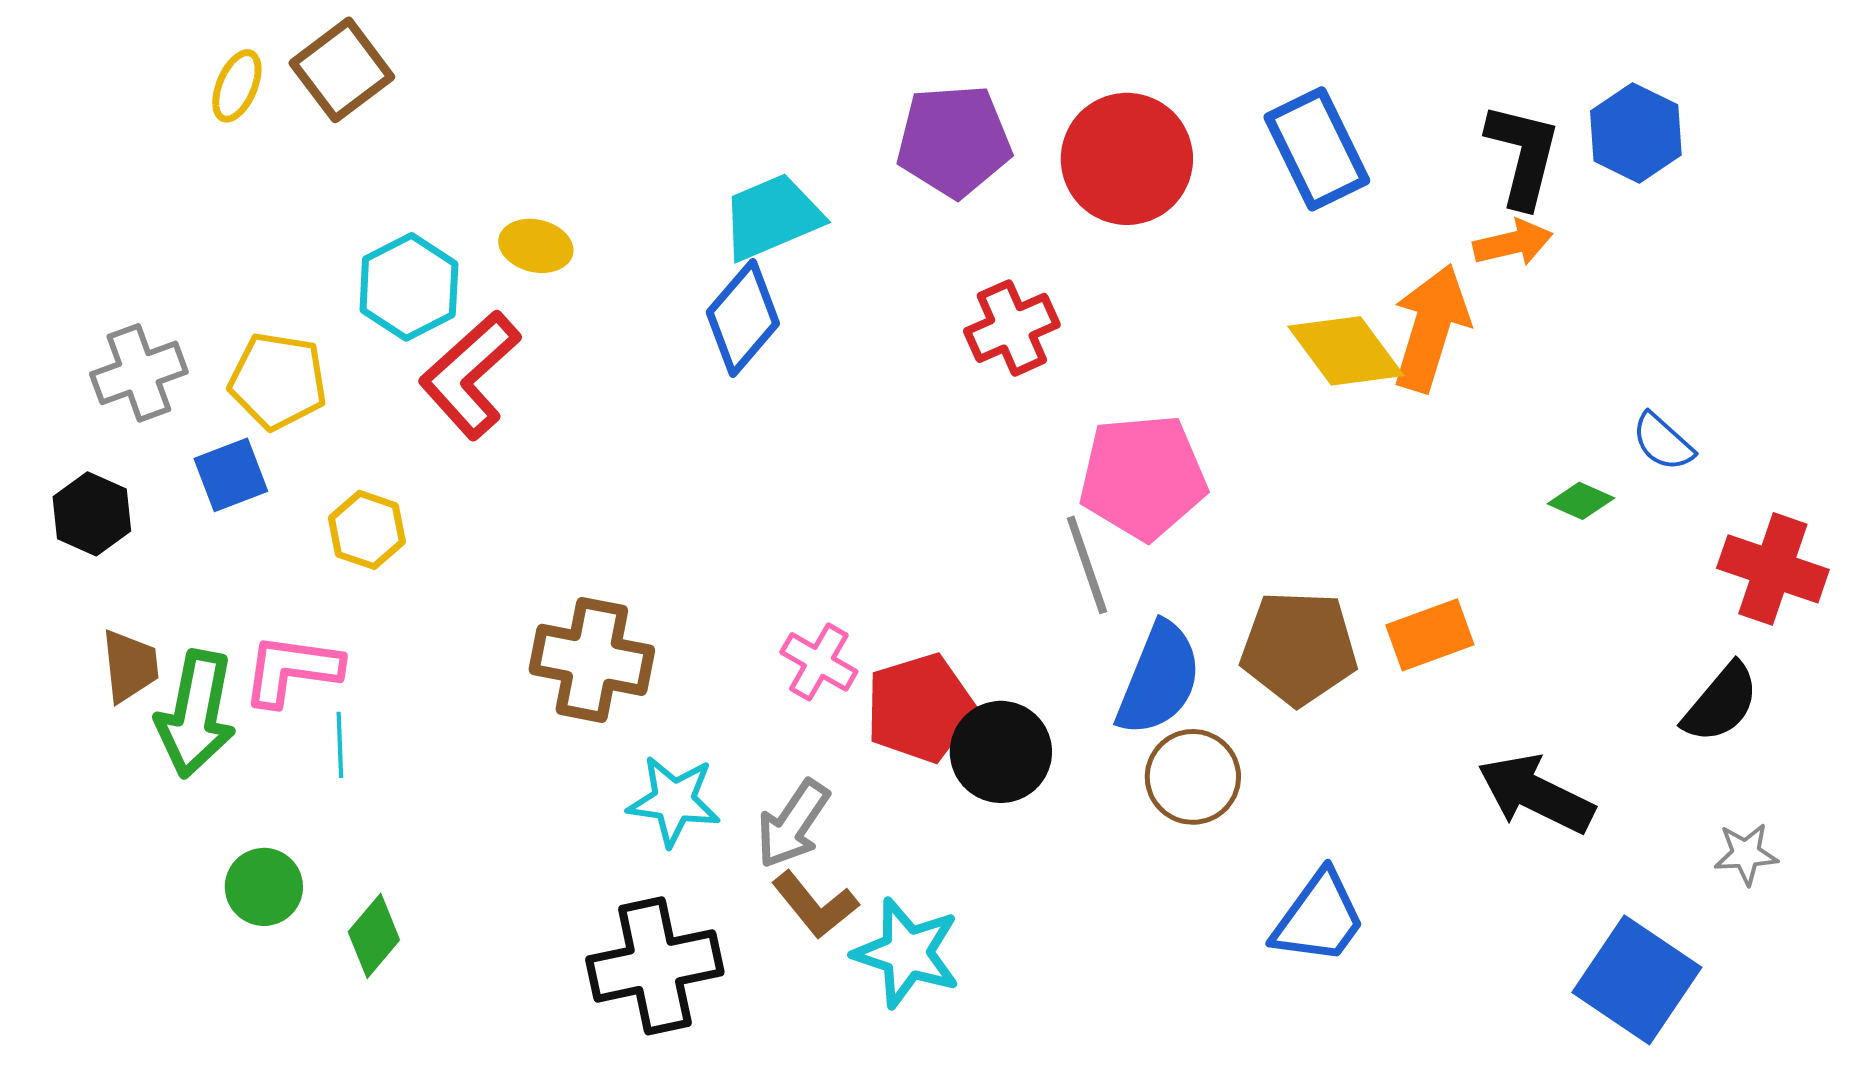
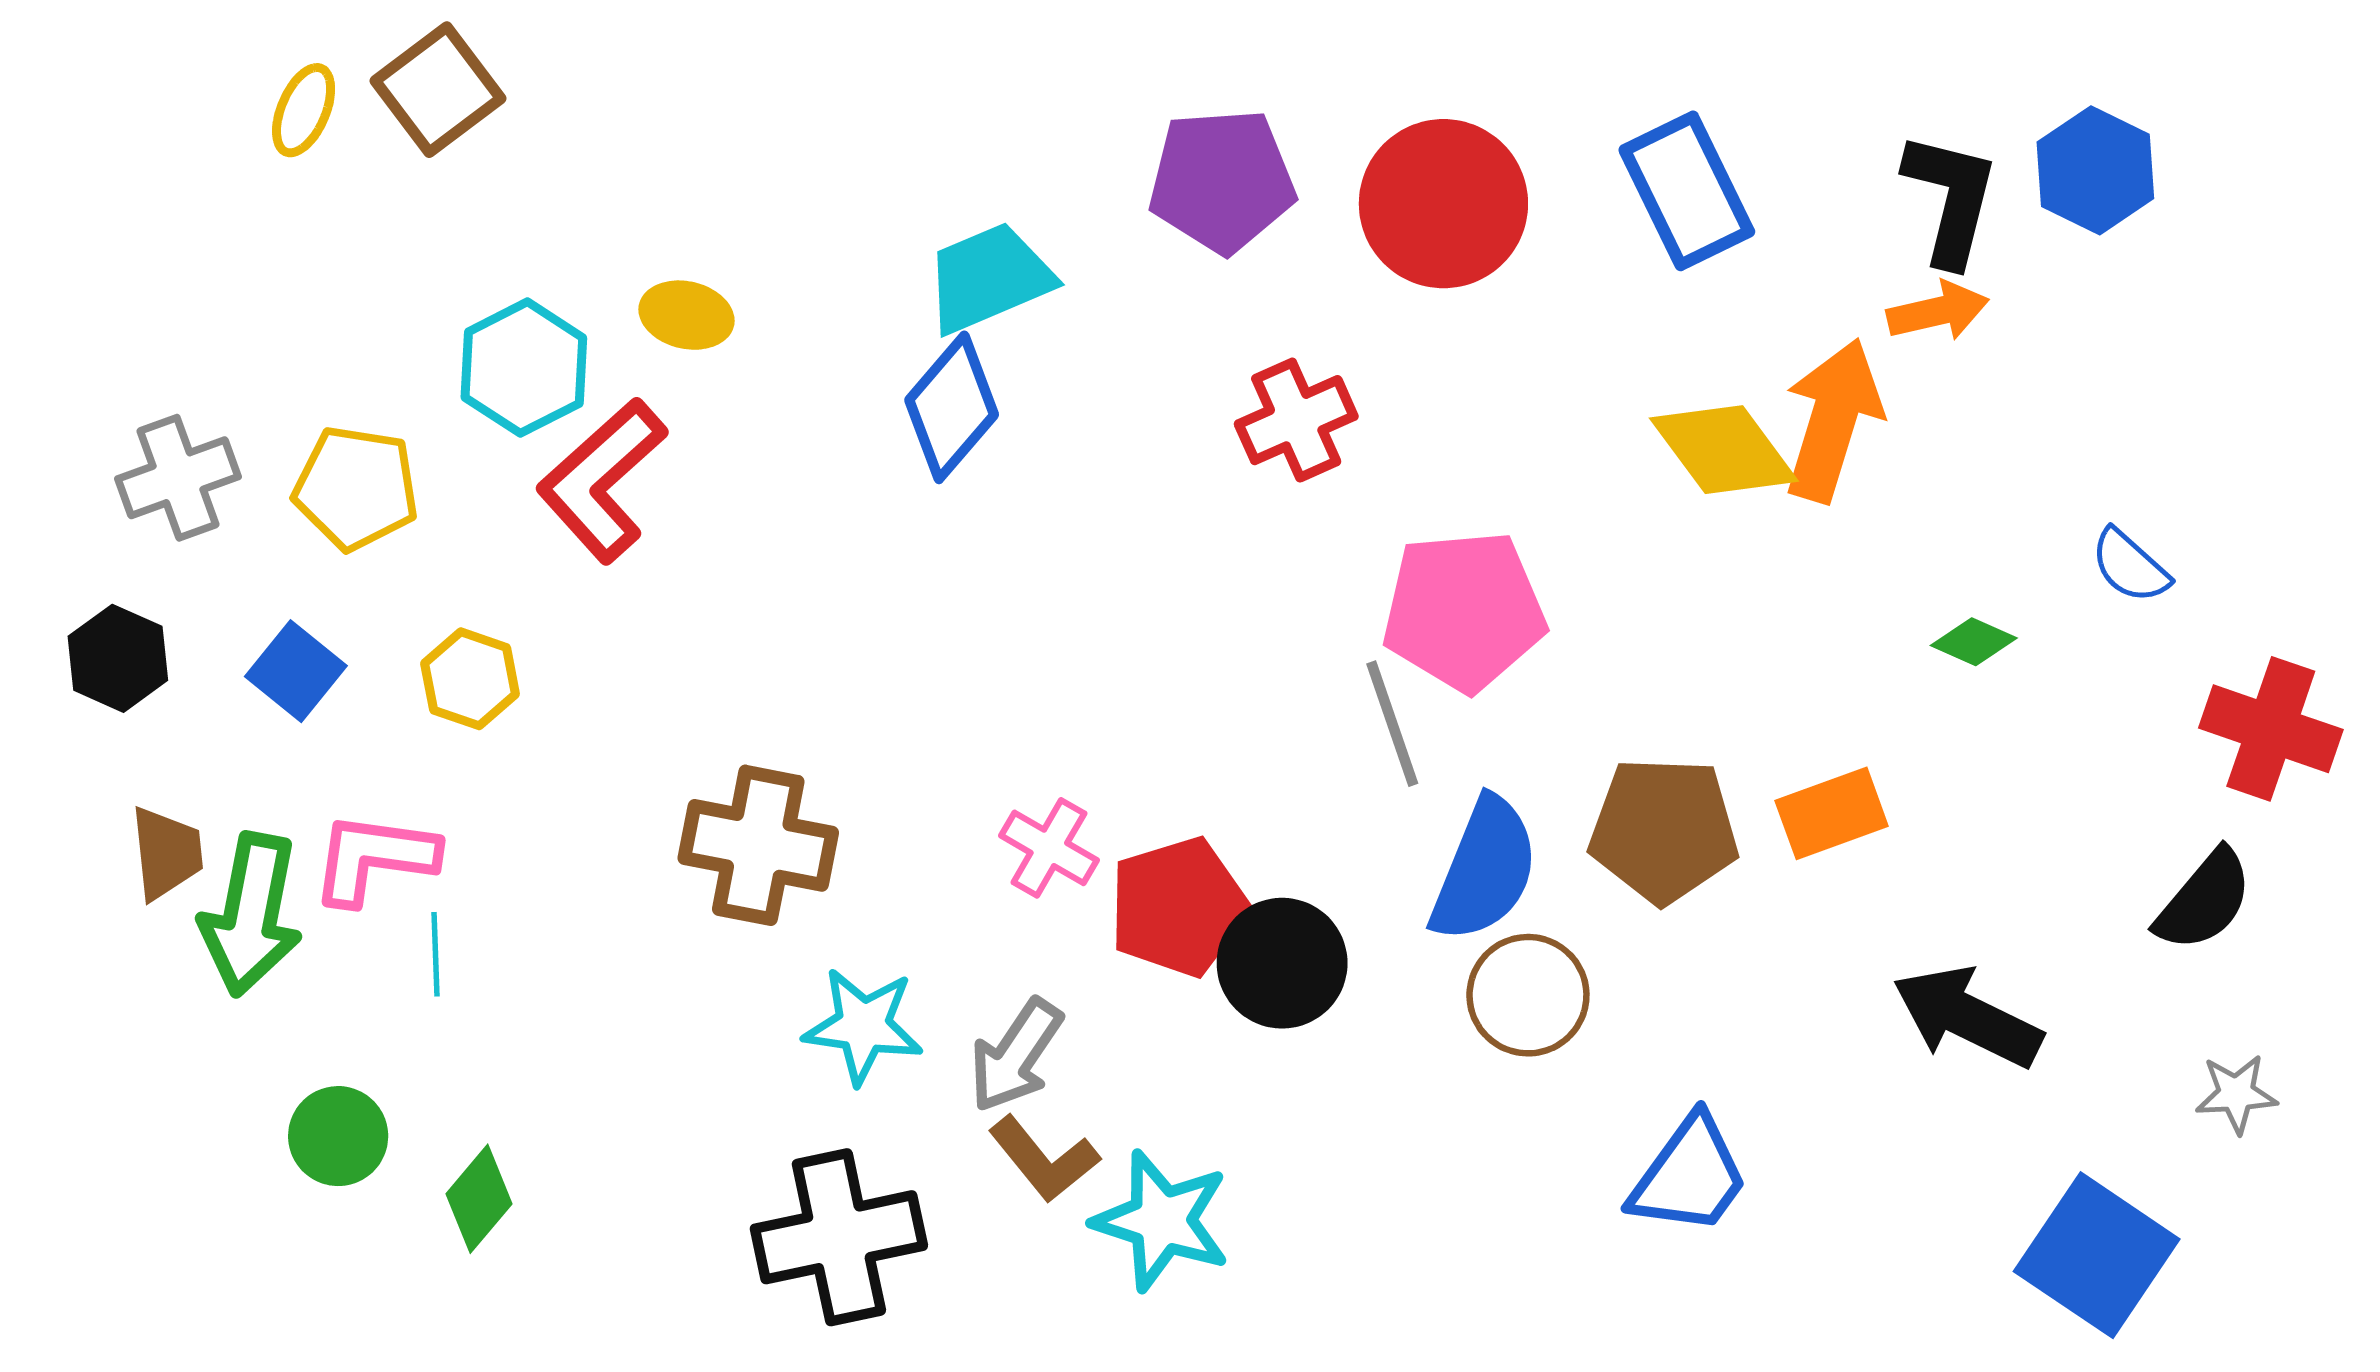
blue square: (231, 475) -> (296, 671), moved, turned -30
green diamond: (1581, 501) -> (1974, 642), moved

